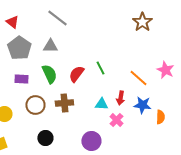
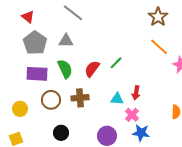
green line: (100, 68) -> (116, 63), turned 72
orange line: (138, 78) -> (159, 47), moved
purple rectangle: (21, 79) -> (37, 74), size x1.5
blue star: (142, 105) -> (141, 133), moved

